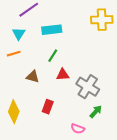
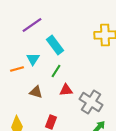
cyan rectangle: (52, 30) -> (55, 45), turned 60
cyan triangle: (19, 34) -> (33, 59), moved

